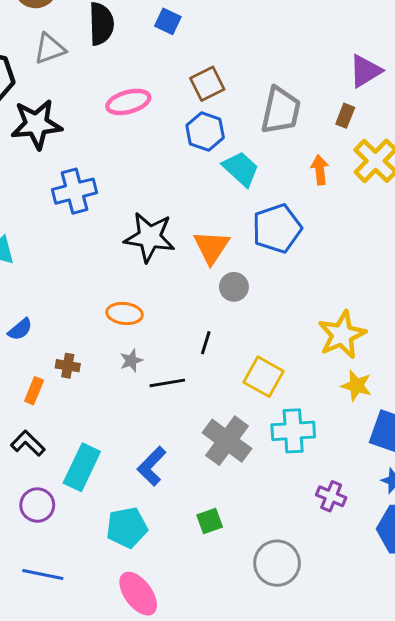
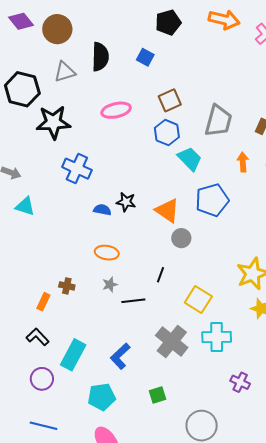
blue cross: (74, 191) -> (77, 169), turned 36
black star: (150, 237) -> (126, 202), size x0.6
orange triangle: (211, 247) -> (167, 211), turned -32
blue semicircle: (20, 329) -> (102, 210), moved, turned -132

